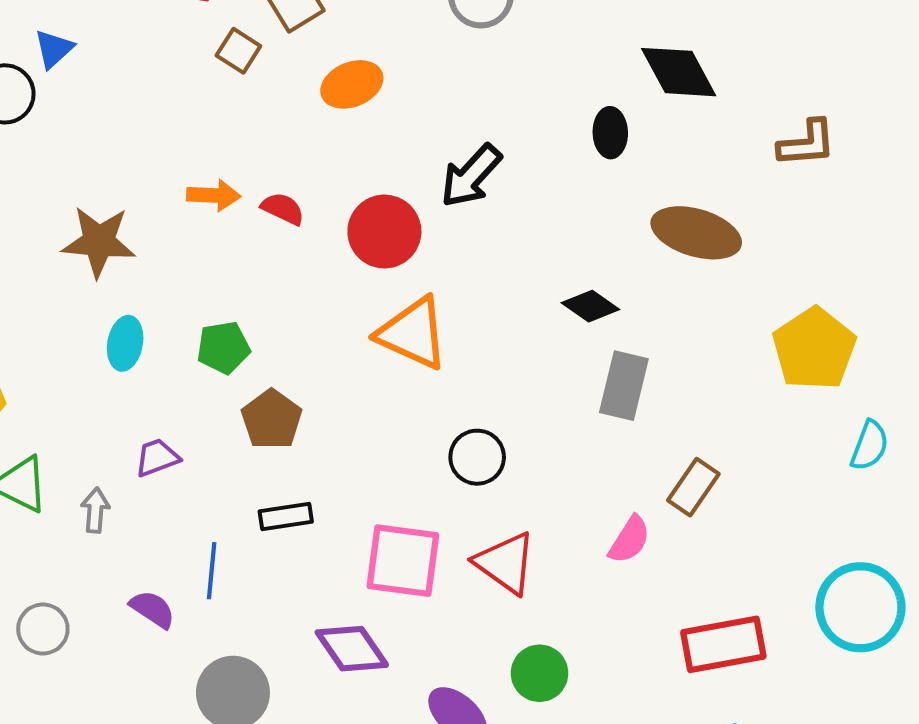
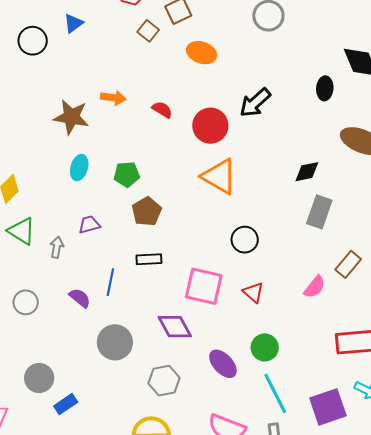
blue triangle: (54, 49) -> (73, 23), moved
orange ellipse: (352, 84) -> (202, 53), turned 36
orange arrow: (214, 195) -> (113, 98), moved
black diamond: (590, 306) -> (307, 172), turned -52
red triangle: (505, 563) -> (253, 292), size x0.7

